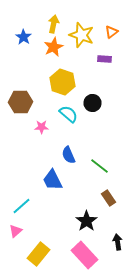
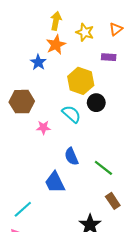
yellow star: (82, 35) -> (85, 32), size x0.7
blue star: (24, 37) -> (38, 62), moved
yellow hexagon: (62, 82) -> (81, 81), moved

